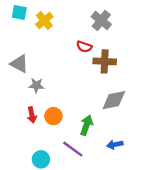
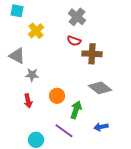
yellow cross: (44, 20) -> (36, 31), moved
gray cross: (101, 20) -> (77, 17), moved
gray diamond: (114, 100) -> (100, 88), turned 50
orange circle: (53, 116) -> (57, 96), moved

